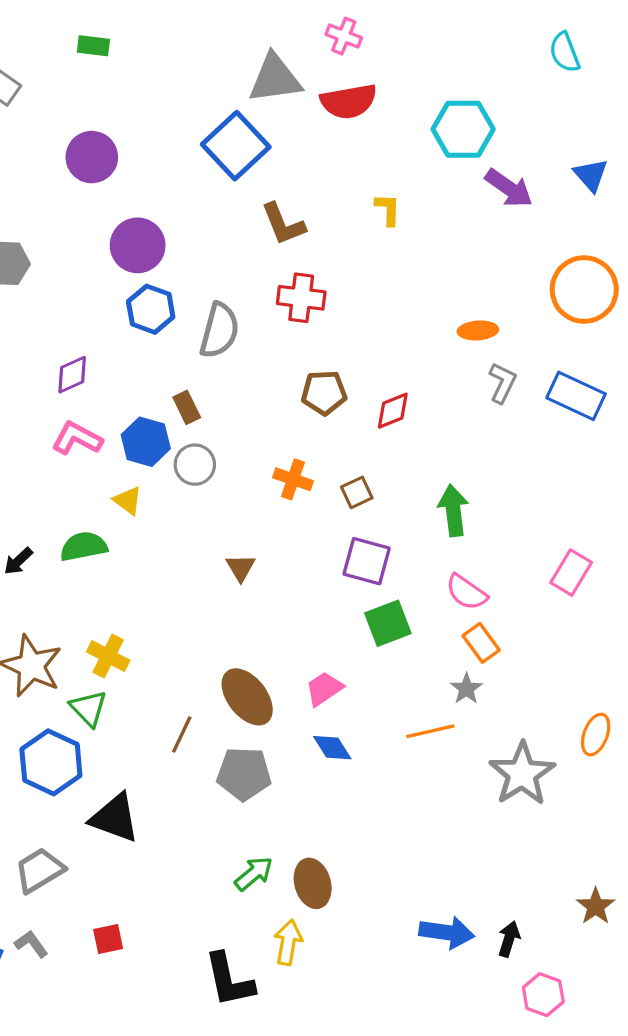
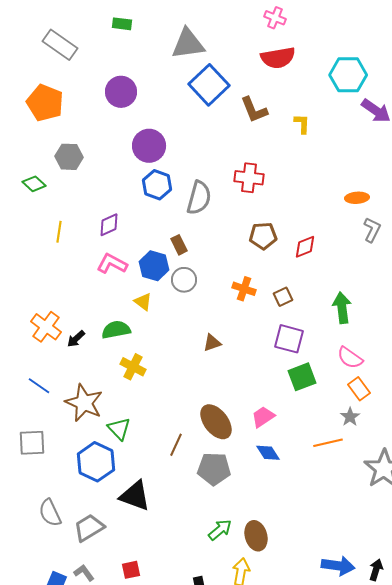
gray triangle: (275, 79) -> (188, 44), moved
brown L-shape: (283, 224) -> (254, 110), moved
brown triangle: (241, 568) -> (212, 343), turned 42
yellow cross: (108, 656) -> (133, 367), moved

